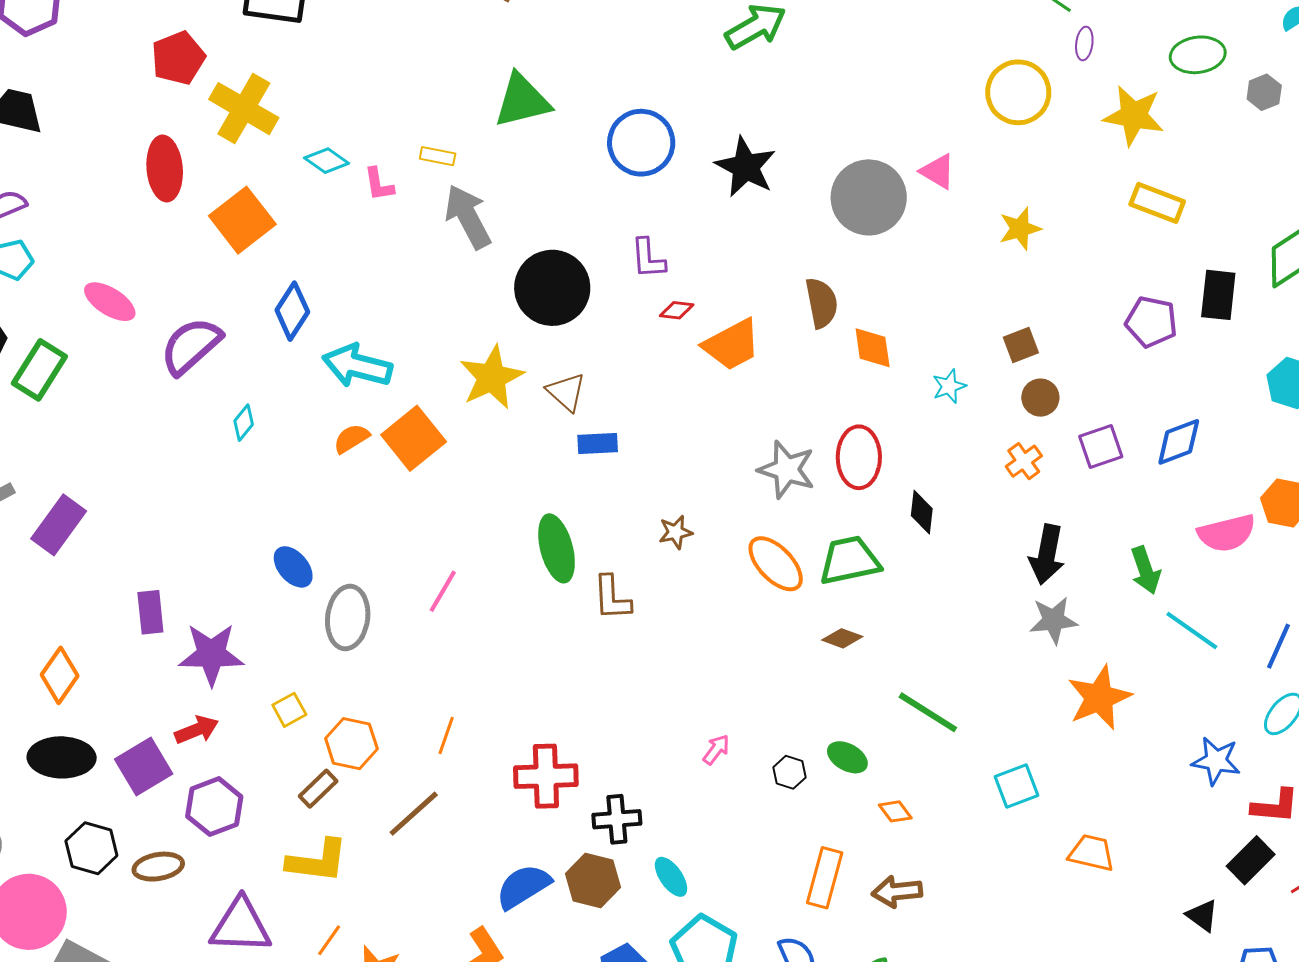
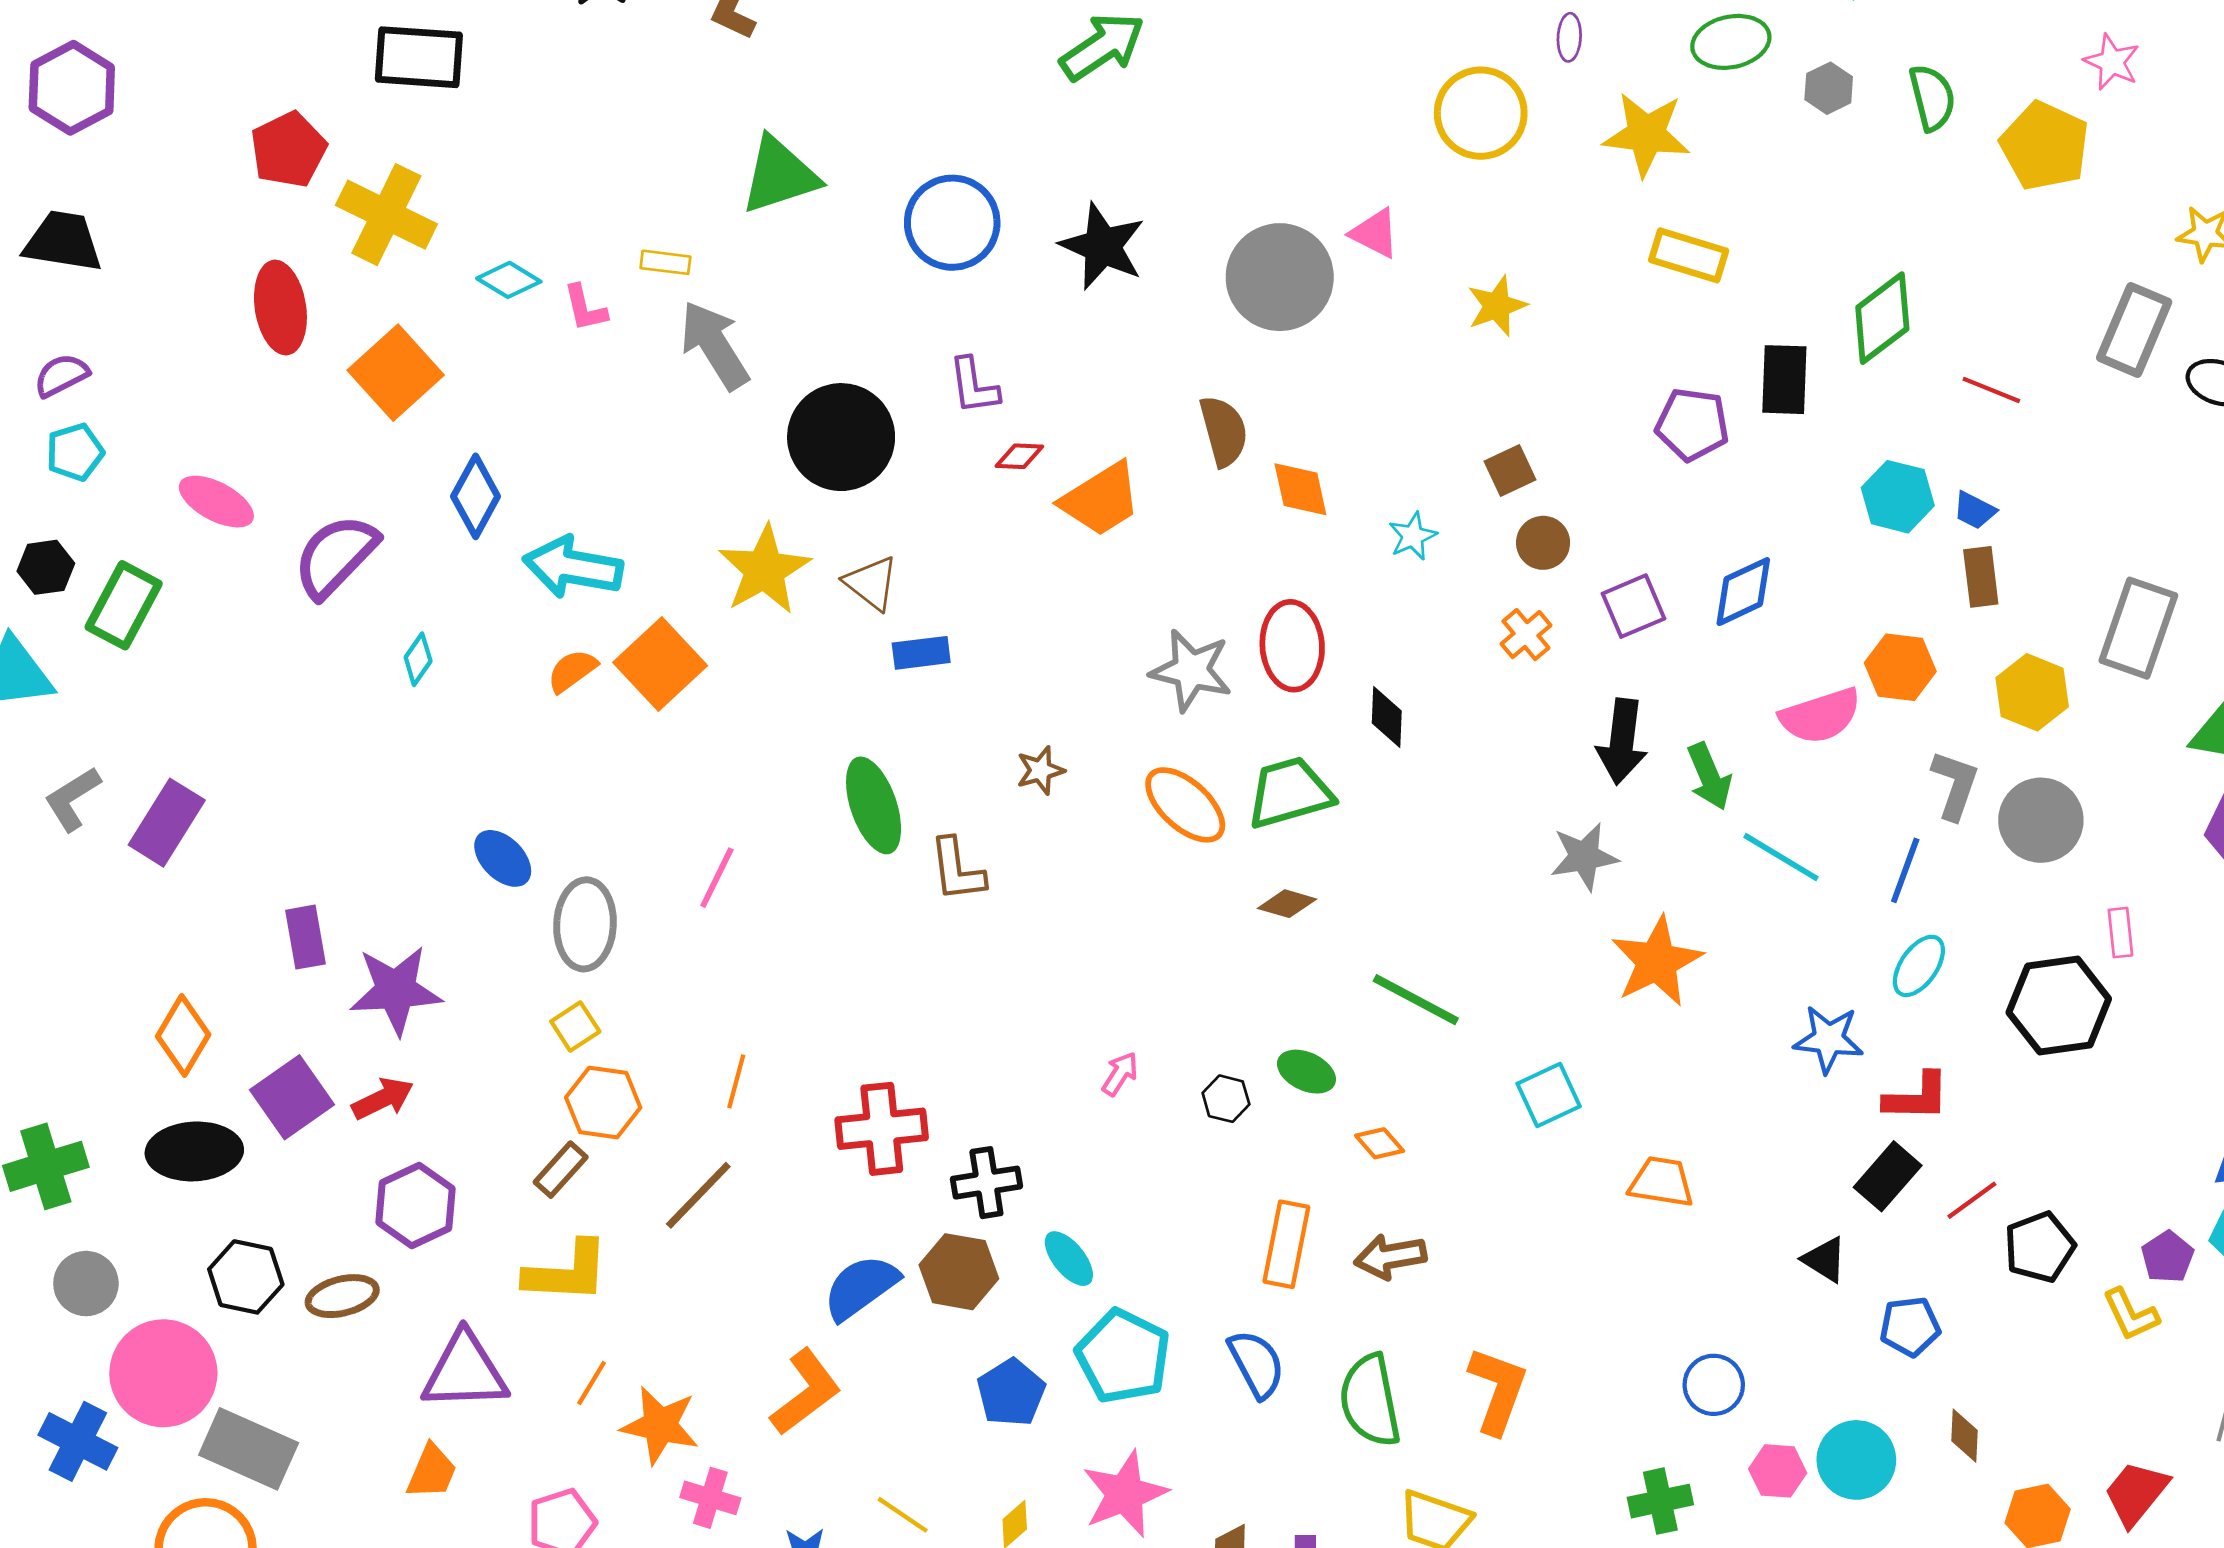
black arrow: (1047, 555) -> (1622, 741), moved
yellow square: (289, 710) -> (575, 1026), moved
purple square: (144, 766) -> (292, 1097), moved

